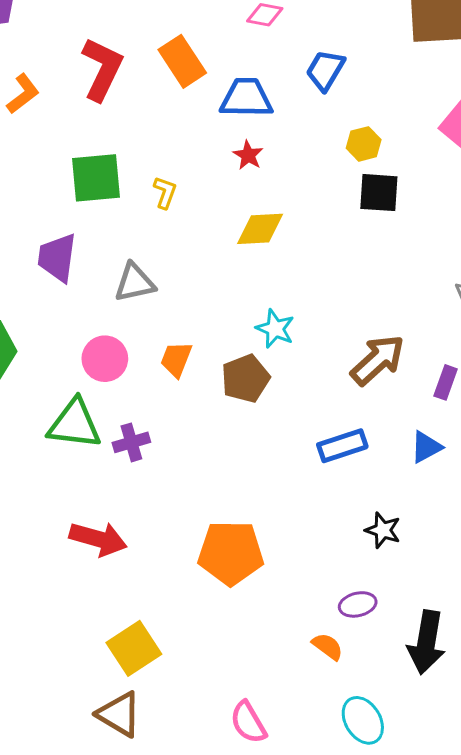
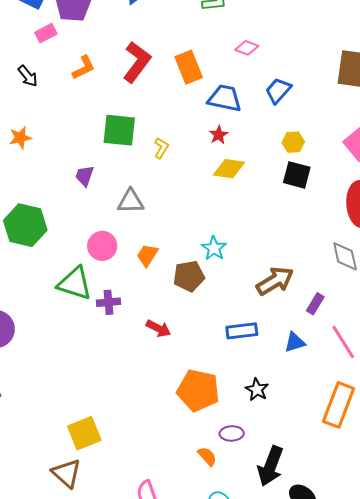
yellow diamond: (260, 229) -> (229, 169), moved
purple trapezoid: (57, 258) -> (85, 176), size x0.7
red arrow: (98, 539) -> (158, 328), moved, size x0.7
orange pentagon: (231, 553) -> (198, 390), moved

